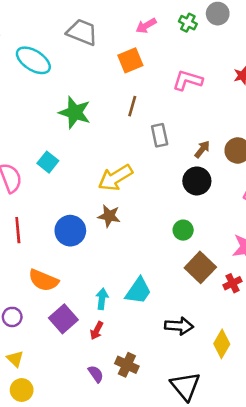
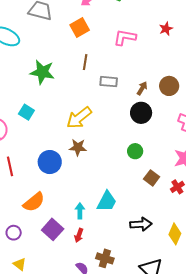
gray rectangle: (160, 135) -> (109, 82), turned -66
brown square: (200, 267) -> (152, 178), size x0.7
orange semicircle: (43, 280) -> (34, 202), turned -55

